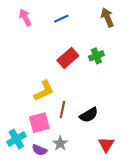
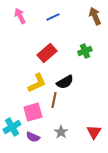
red rectangle: (68, 58) -> (47, 53), moved
black semicircle: (89, 115) -> (65, 82), moved
gray star: (60, 143) -> (61, 132), moved

